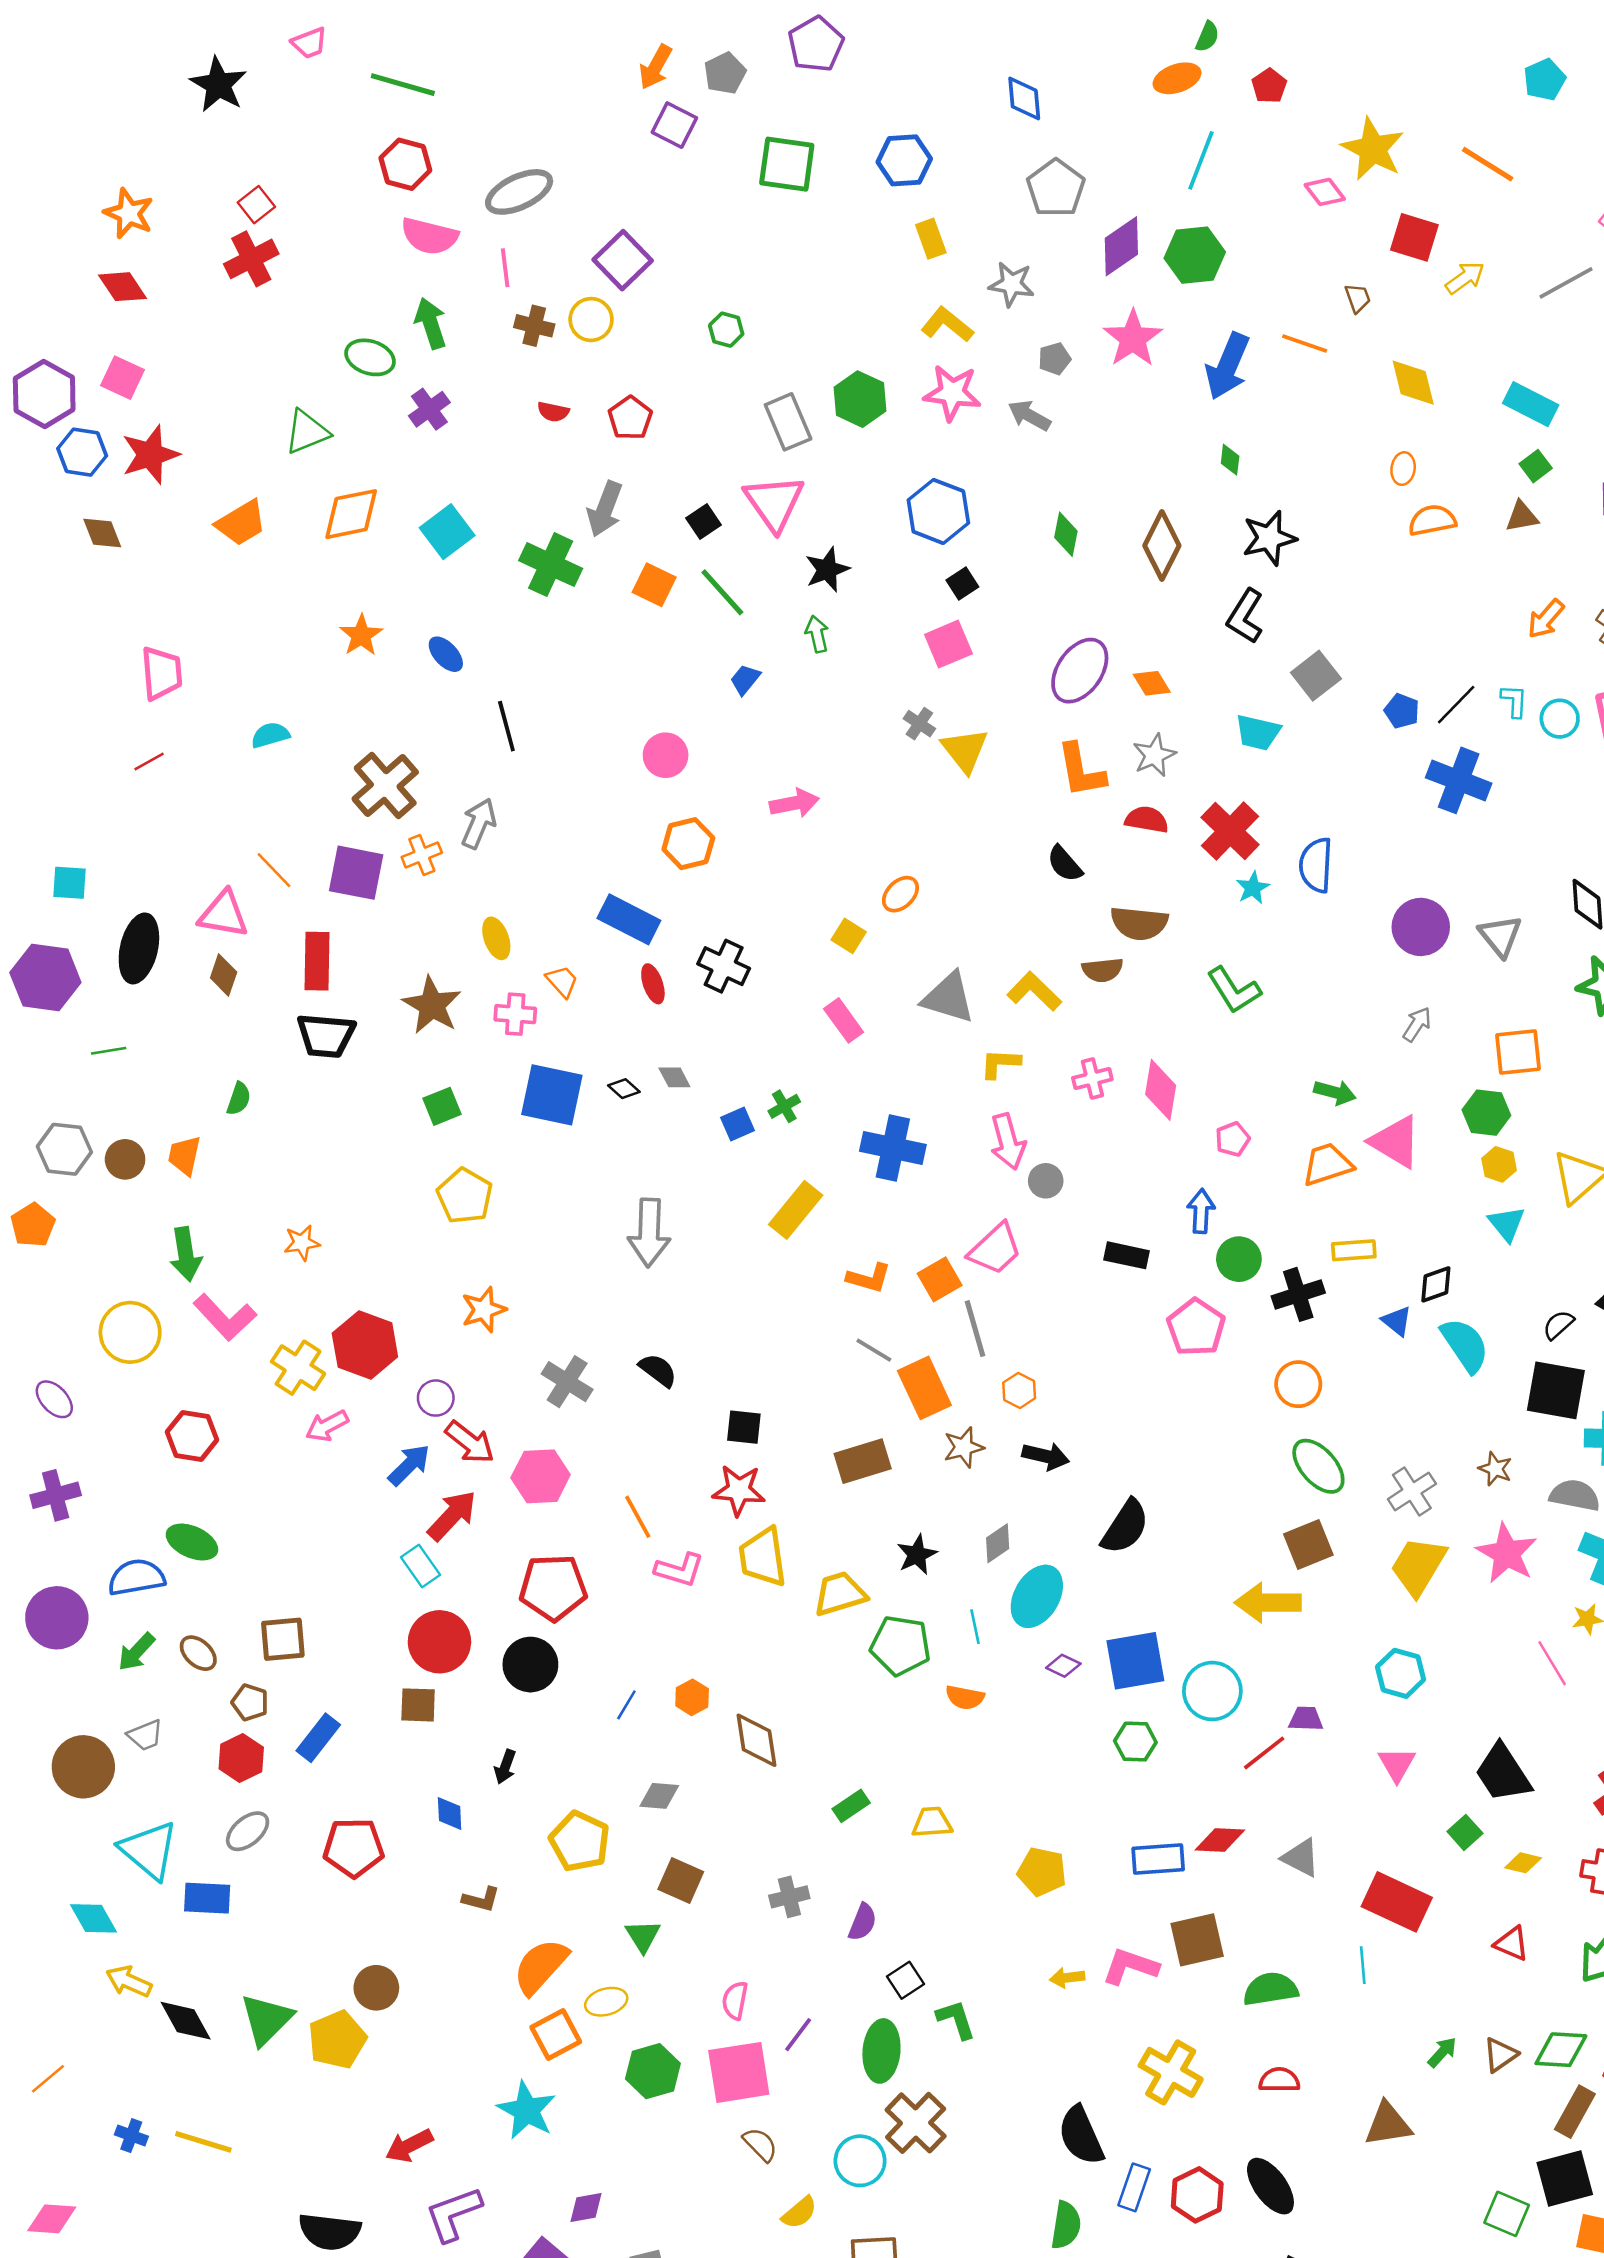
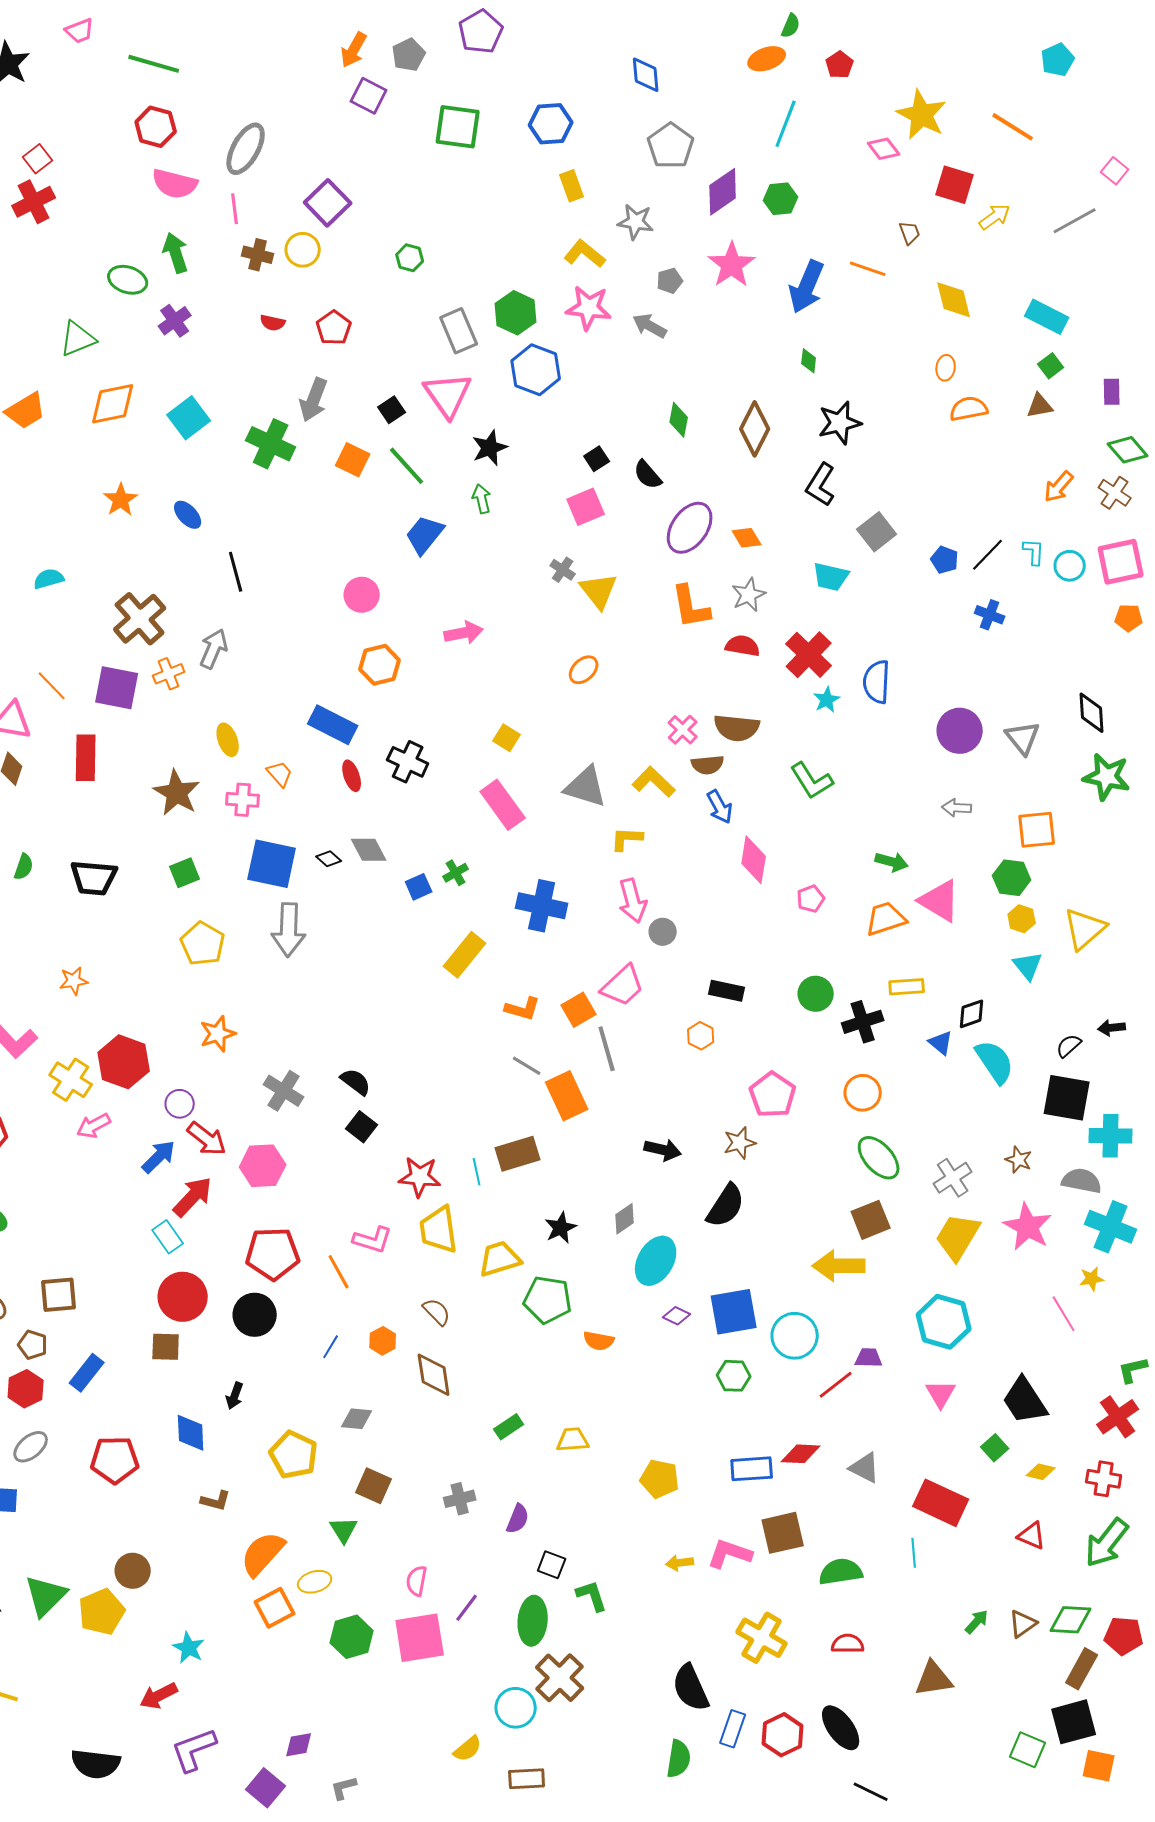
gray ellipse: (519, 192) -> (246, 149), turned -36
green hexagon: (1195, 255) -> (781, 199), size x0.7
blue hexagon: (938, 511) -> (536, 370), moved
blue trapezoid: (745, 679) -> (425, 535), size x1.6
blue cross: (1459, 780) -> (990, 615), size x0.6
black semicircle: (1065, 864) -> (648, 475), moved
orange ellipse: (900, 894) -> (584, 670), moved
pink rectangle: (844, 1020) -> (503, 805), size x1.4
gray arrow: (1417, 1024) -> (957, 808), turned -120
black trapezoid: (326, 1036) -> (94, 878), moved
gray diamond: (674, 1077) -> (369, 850), size x1.4
pink cross: (1092, 1079) -> (683, 730), moved, turned -32
blue arrow: (1201, 1211) -> (720, 807), moved, turned 148
gray arrow: (649, 1233) -> (289, 930), moved
pink pentagon: (1196, 1327) -> (773, 1095), moved
orange hexagon: (1019, 1390) -> (701, 1036), moved
black square: (744, 1427) -> (362, 1127), moved, turned 32
brown star: (964, 1447) -> (740, 1143), moved
orange line: (638, 1517) -> (339, 1272), moved
cyan line: (975, 1627) -> (477, 1172), moved
cyan hexagon: (1401, 1673) -> (944, 1322), size x1.4
blue diamond: (450, 1814) -> (191, 1433), size x1.4
black square: (905, 1980) -> (552, 1565), turned -36
cyan star: (527, 2110) -> (189, 1648), moved, size x0.7
brown semicircle: (760, 2144) -> (437, 1312), moved

